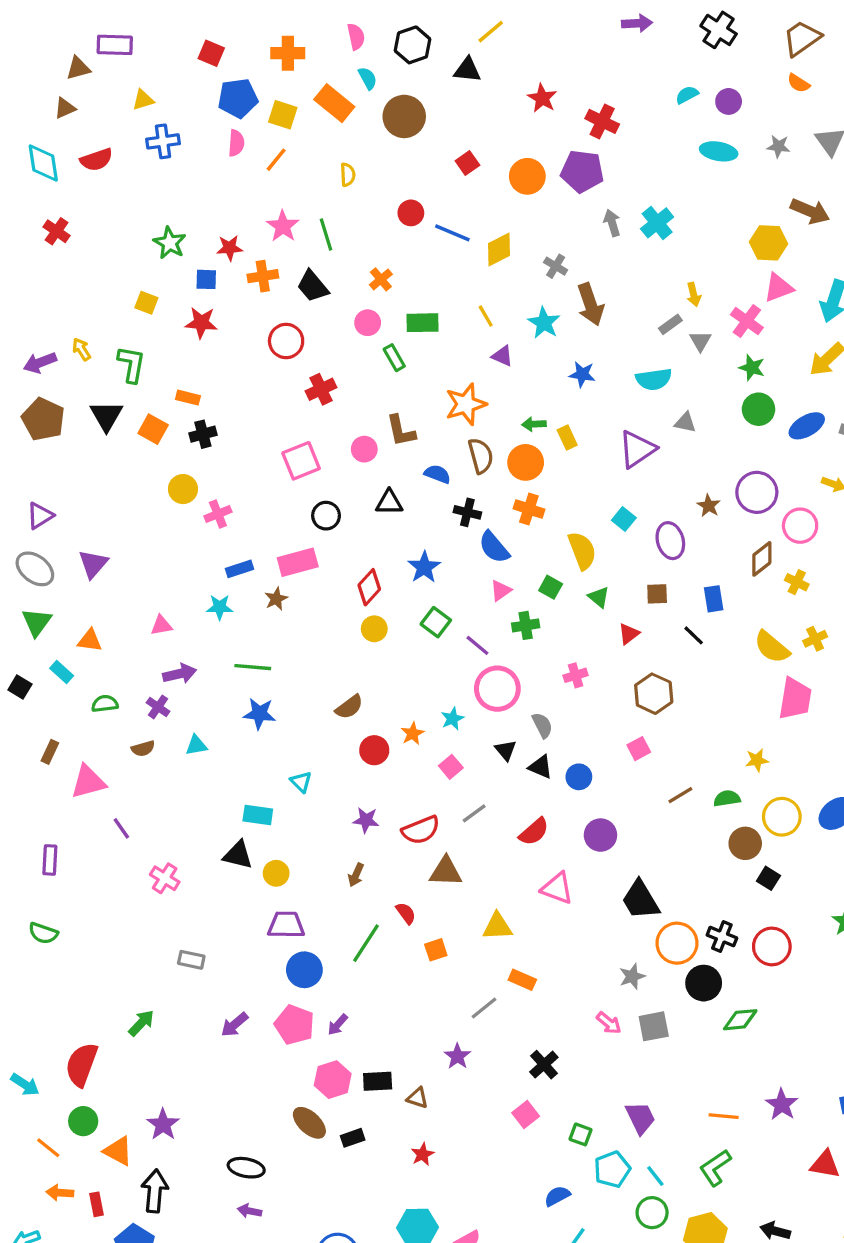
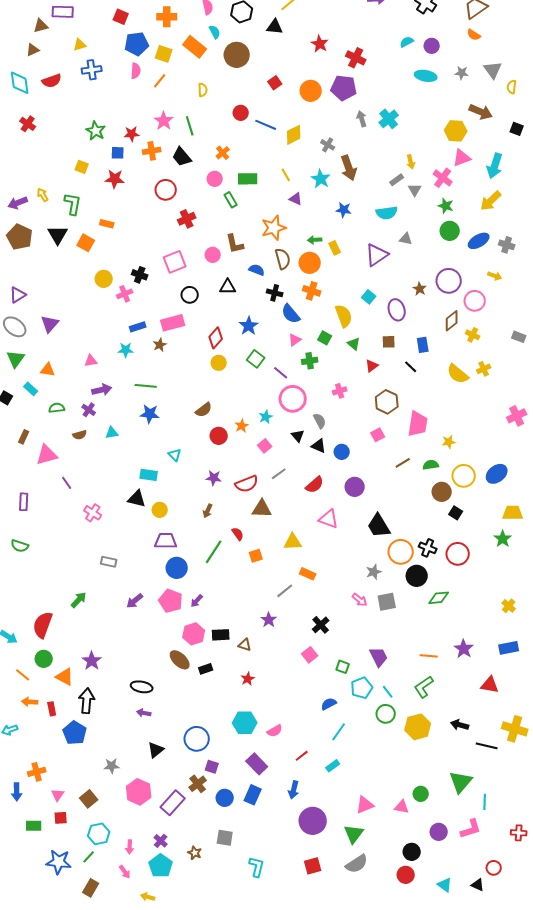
black cross: (203, 434) -> (140, 275), moved, turned 35
pink trapezoid: (795, 699) -> (418, 424), moved

